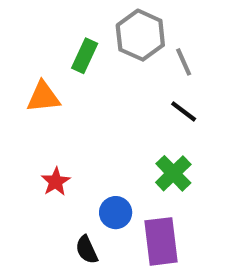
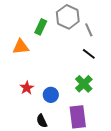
blue circle: (116, 213) -> (51, 95), moved

